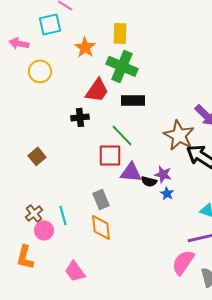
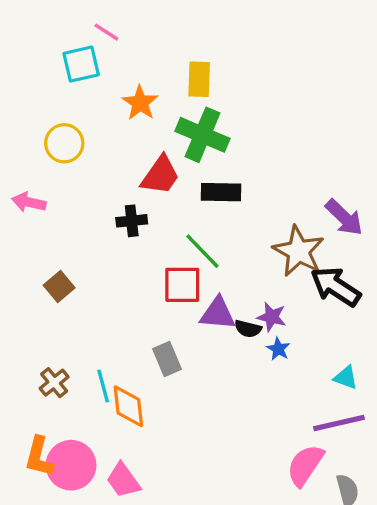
pink arrow: (19, 43) -> (29, 202), moved
orange diamond: (101, 227) -> (128, 406), moved
pink circle: (44, 230) -> (71, 465), moved, size x1.5

